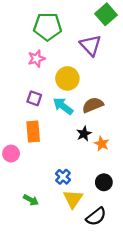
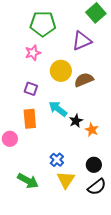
purple triangle: (91, 45) -> (82, 41), turned 50
brown semicircle: (93, 105) -> (84, 80), moved
cyan arrow: (63, 106) -> (58, 109), moved
green arrow: (31, 200) -> (28, 181), size x1.5
black semicircle: (96, 217) -> (97, 187), moved

